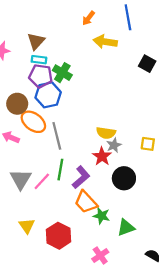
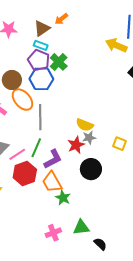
orange arrow: (88, 18) -> (61, 19), moved
yellow arrow: (105, 42) -> (116, 45), moved
green triangle: (126, 228) -> (81, 227), moved
red hexagon: (59, 236) -> (25, 173), moved

